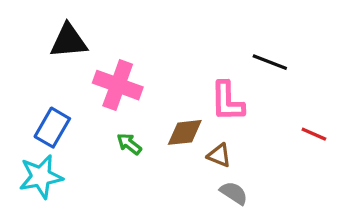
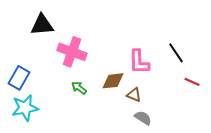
black line: (270, 62) -> (176, 53), moved, turned 35
blue rectangle: (52, 128) -> (19, 78), moved

